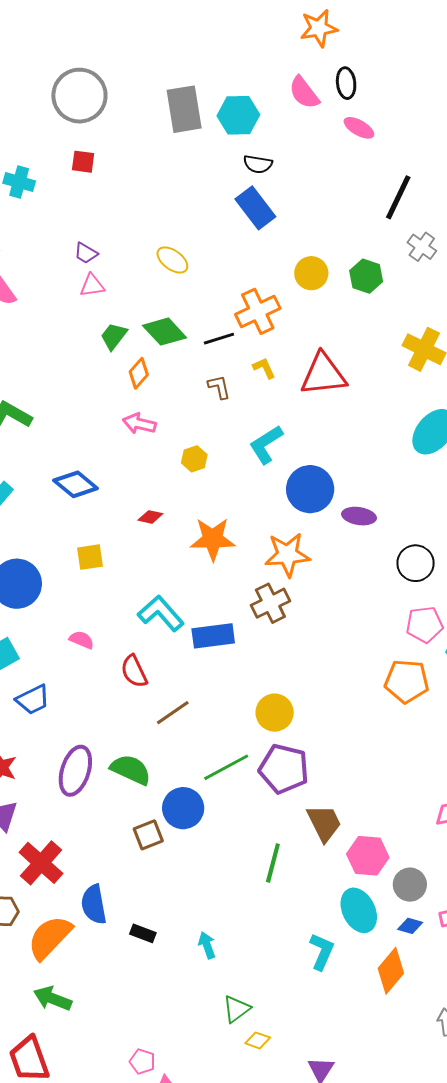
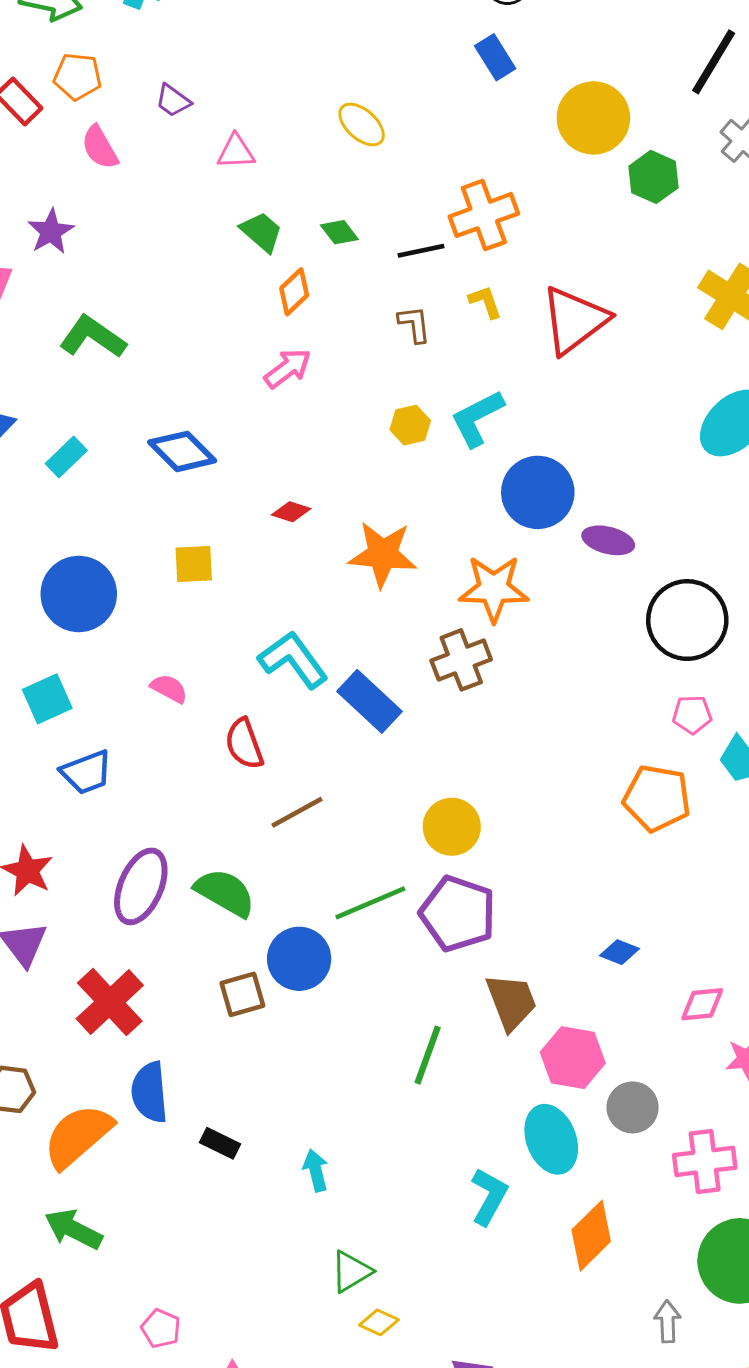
blue rectangle: (255, 208) -> (495, 57), size x0.7
purple trapezoid: (86, 253) -> (173, 101), moved
yellow circle: (311, 273) -> (593, 118), moved, size x1.4
green diamond: (165, 332) -> (339, 232), size x0.6
green trapezoid: (114, 336) -> (262, 232), turned 88
red triangle: (323, 374) -> (575, 320), turned -36
pink arrow: (139, 424) -> (288, 368), turned 124
yellow hexagon: (194, 459) -> (410, 425), moved
black circle: (416, 563) -> (687, 620), size x1.4
pink pentagon: (424, 625) -> (692, 715), size x0.7
blue rectangle: (213, 636) -> (370, 701), turned 45
red cross: (41, 863) -> (110, 1002), moved
blue diamond: (410, 926) -> (619, 952), moved
pink pentagon: (142, 1061) -> (161, 1328), moved

